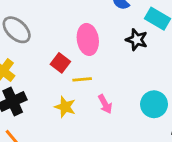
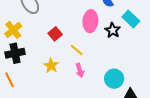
pink ellipse: (88, 39) -> (90, 21), moved
yellow line: (82, 79) -> (77, 50), moved, turned 32

